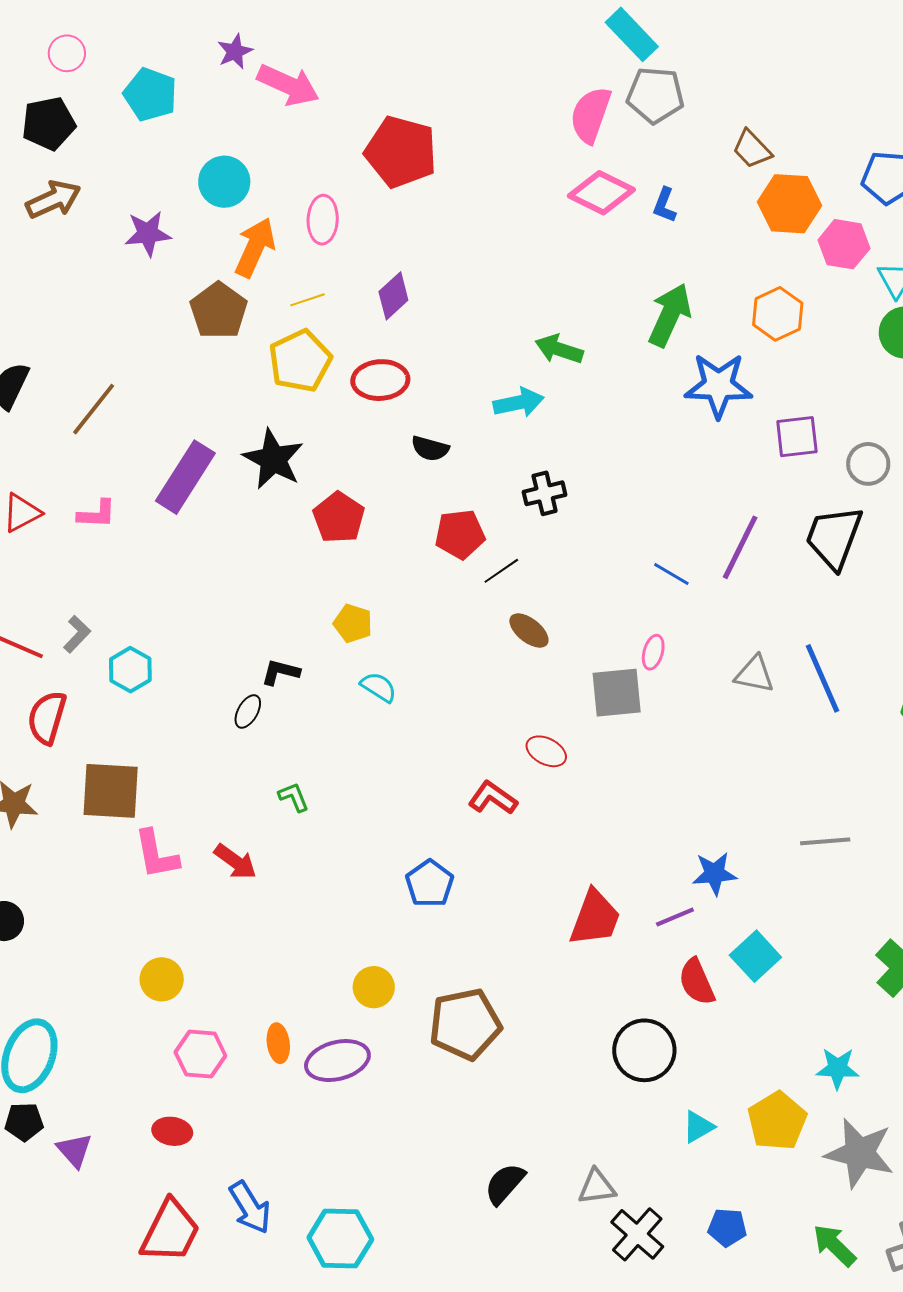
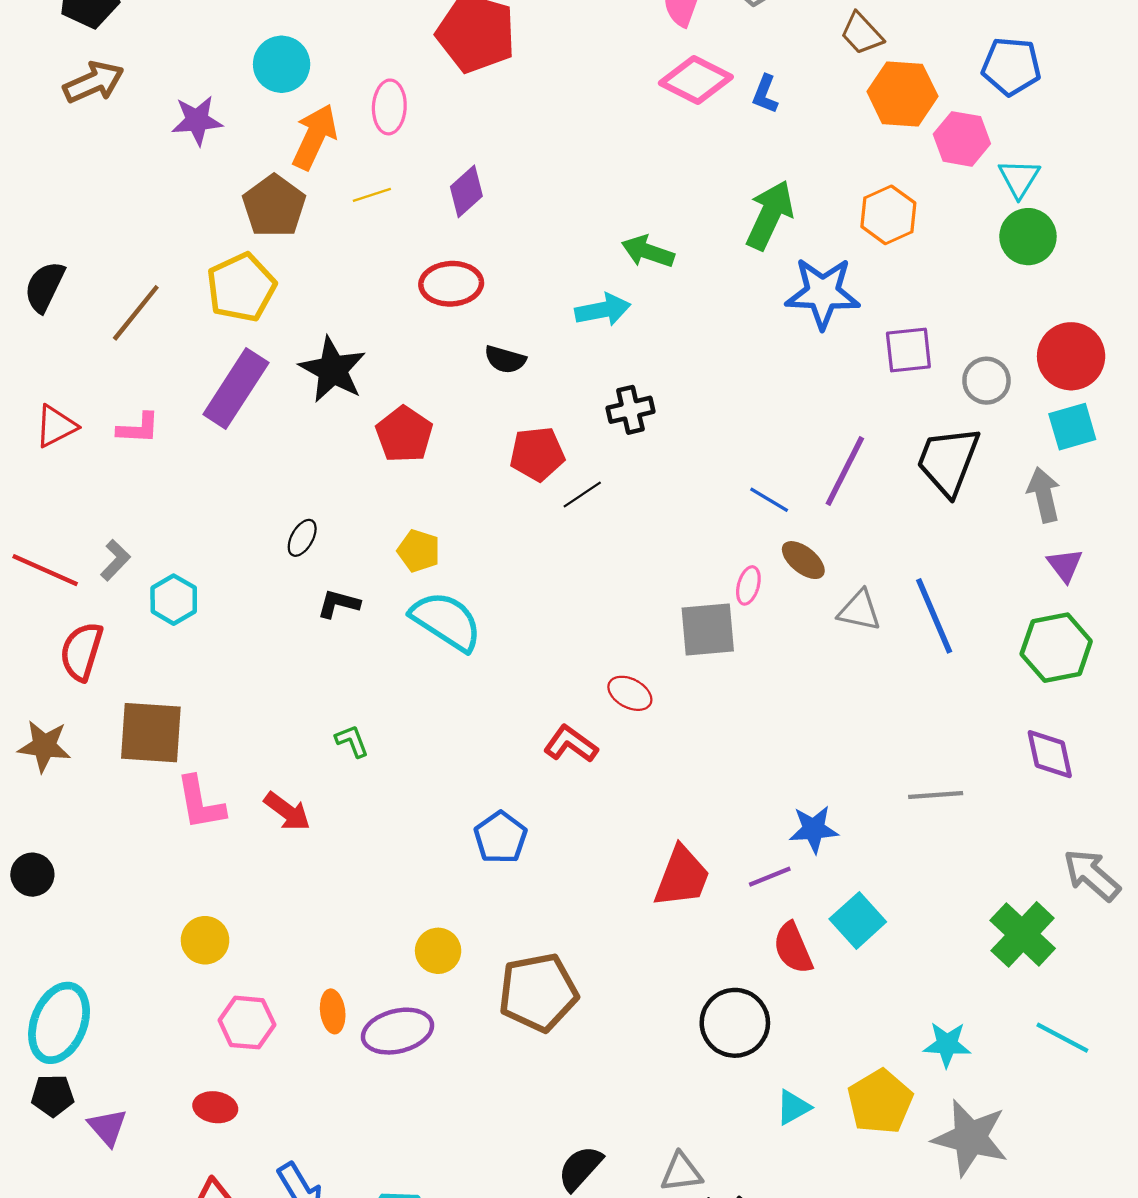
yellow pentagon: (300, 361) -> (241, 287), moved
brown ellipse: (529, 630) -> (803, 560), moved
cyan semicircle: (379, 687) -> (446, 621), size x1.8
black ellipse: (248, 711) -> (302, 538), moved

